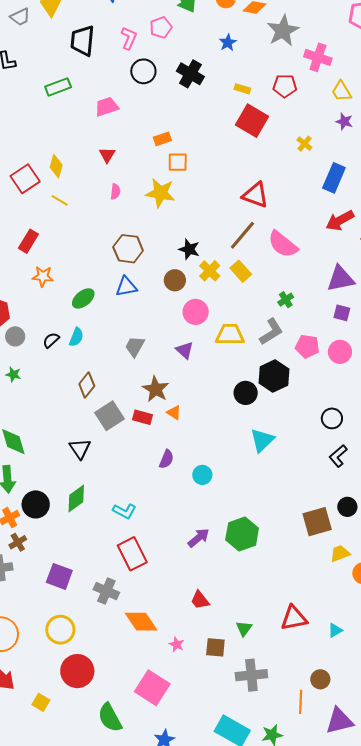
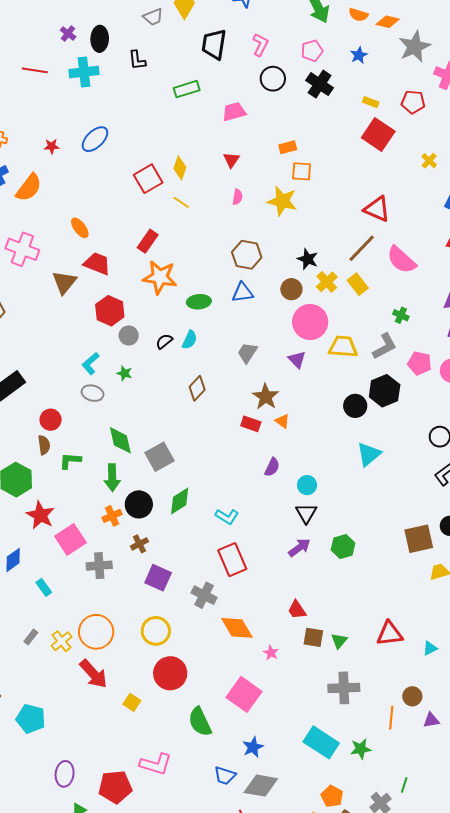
pink pentagon: (161, 28) -> (312, 51), moved
orange star: (43, 276) -> (160, 277), size x1.6
green ellipse: (83, 298) -> (199, 302), turned 30
green cross: (286, 300) -> (401, 315), turned -35
pink circle: (196, 312) -> (310, 322), size x1.4
gray square: (110, 416) -> (159, 457), moved
black triangle: (80, 449) -> (306, 513), moved
green hexagon: (242, 534) -> (343, 547), size x0.7
brown cross: (18, 542) -> (139, 544), moved
brown square: (215, 647) -> (313, 637), moved
purple triangle: (339, 721) -> (431, 720), moved, size x0.6

